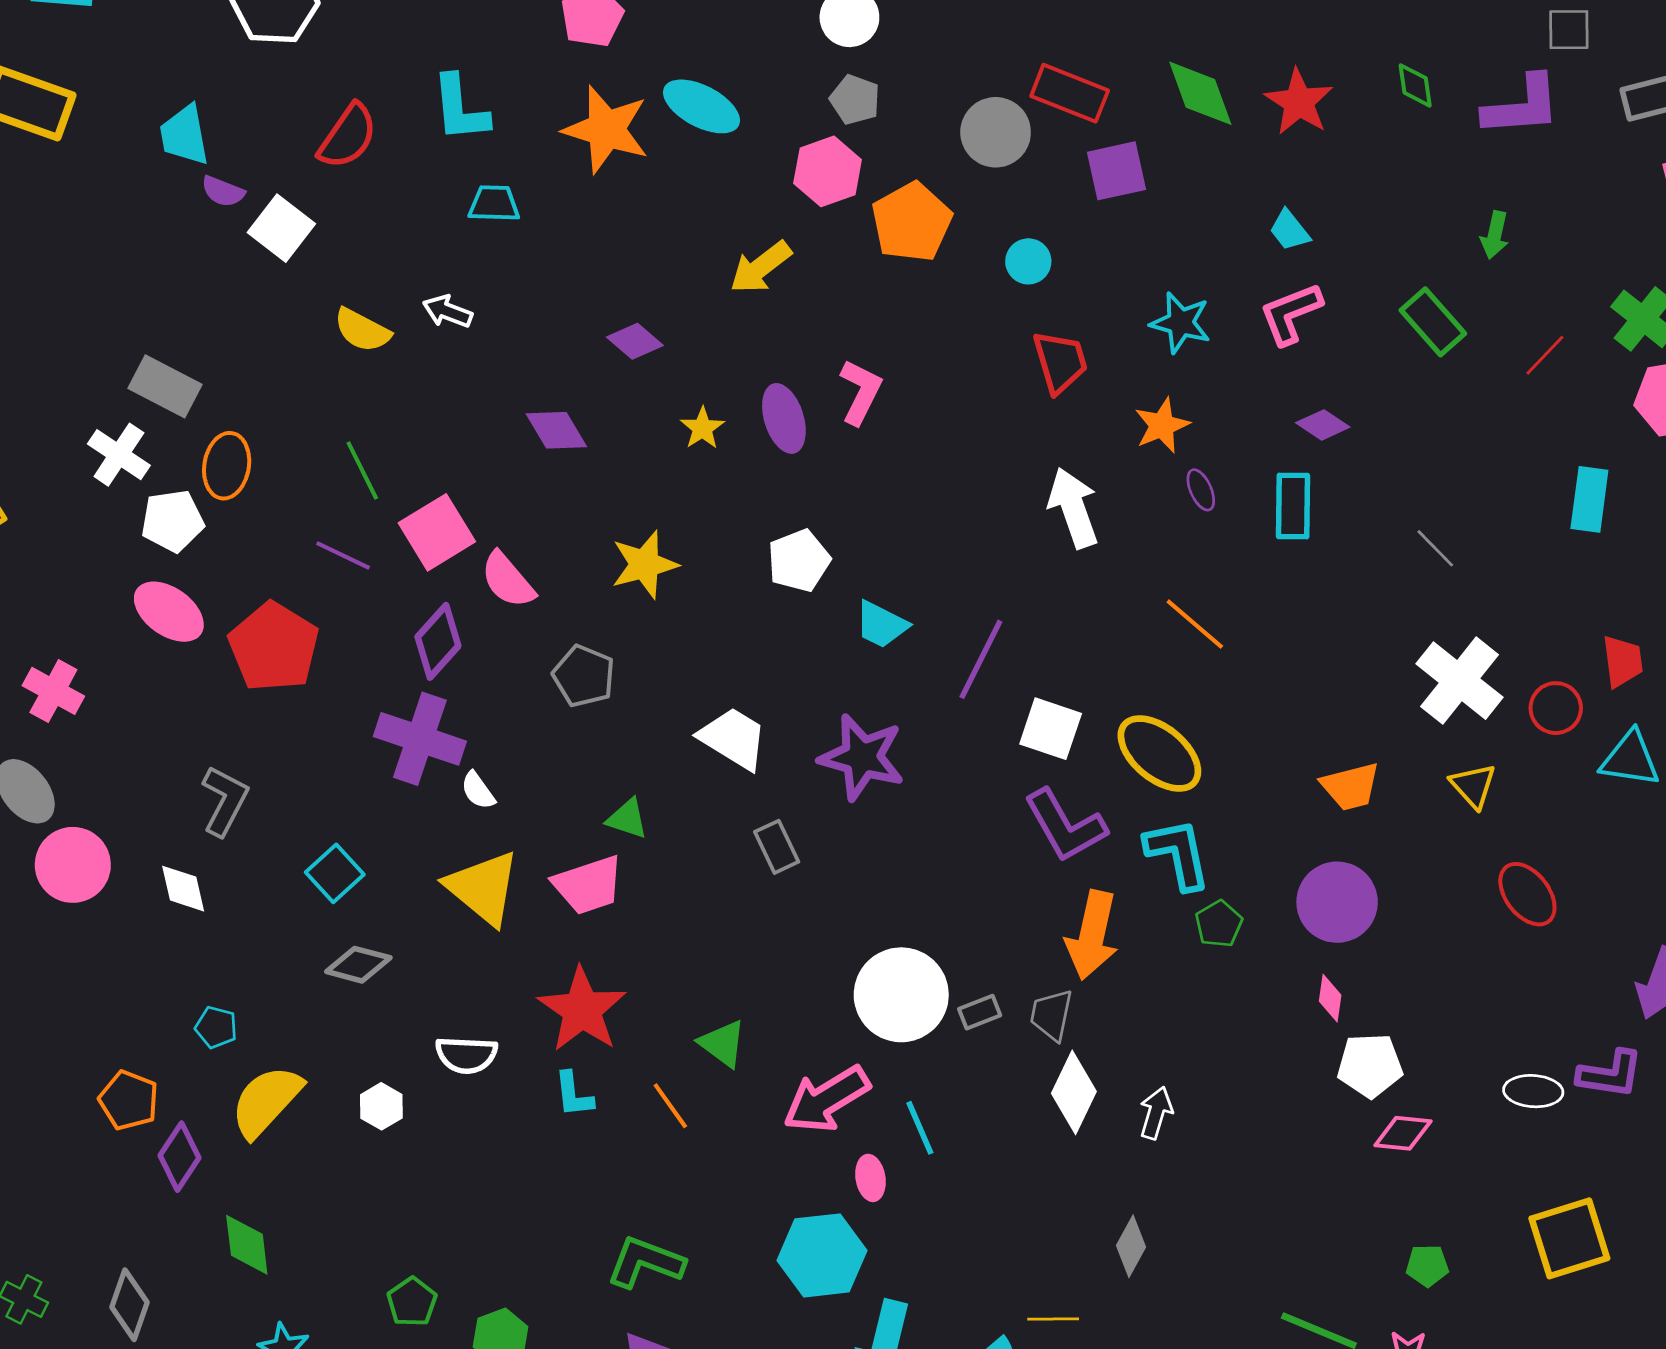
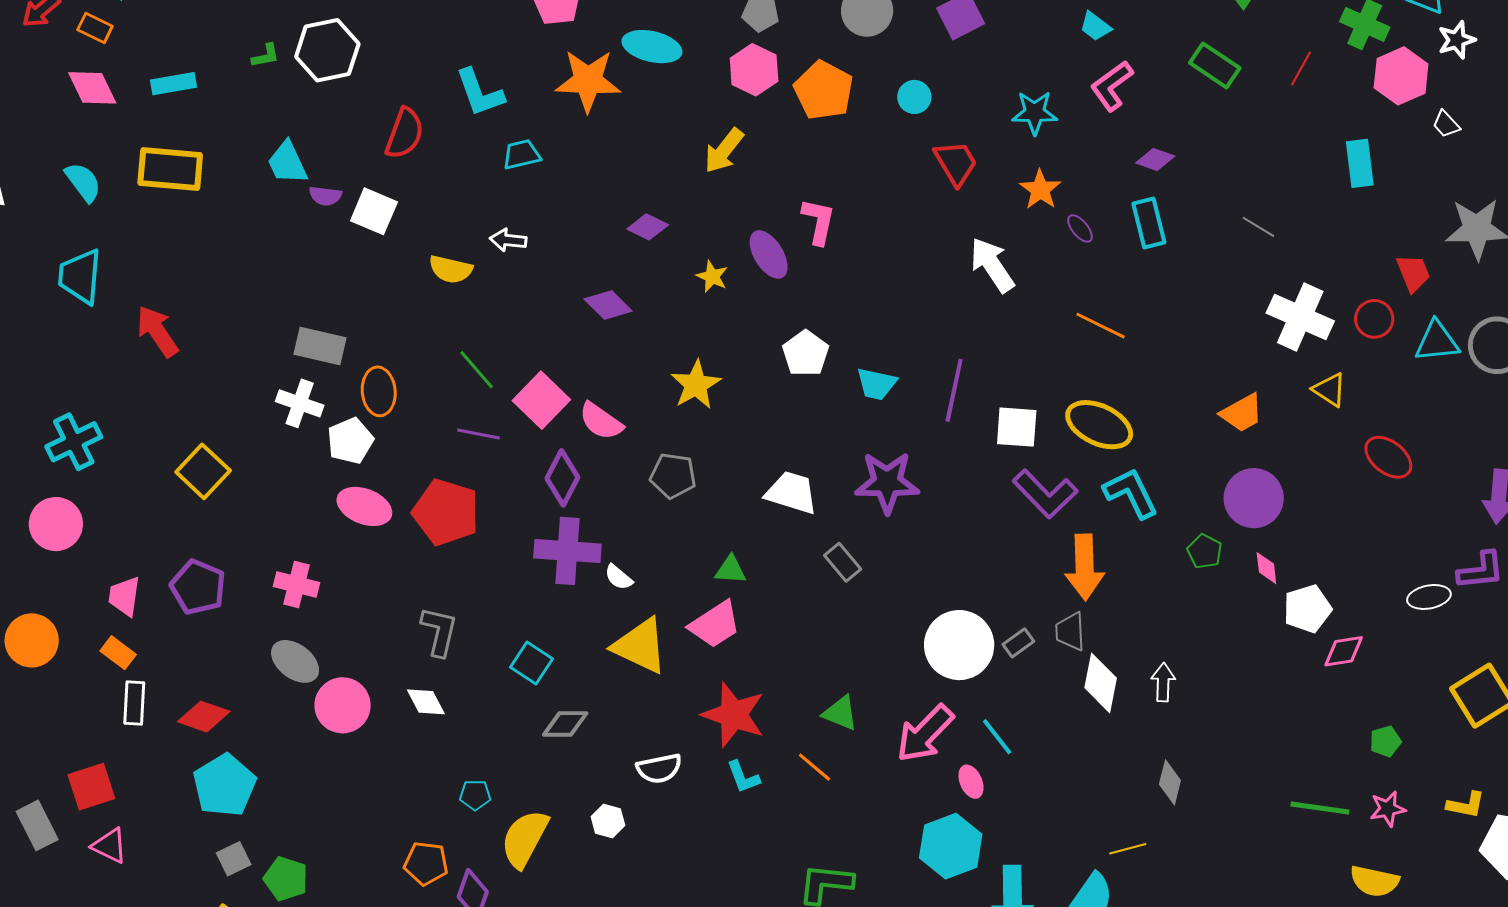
green pentagon: (1219, 924) -> (1205, 551), moved

